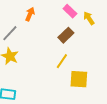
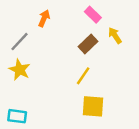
yellow arrow: (89, 18) -> (115, 35), moved
yellow square: (79, 79) -> (93, 106), moved

